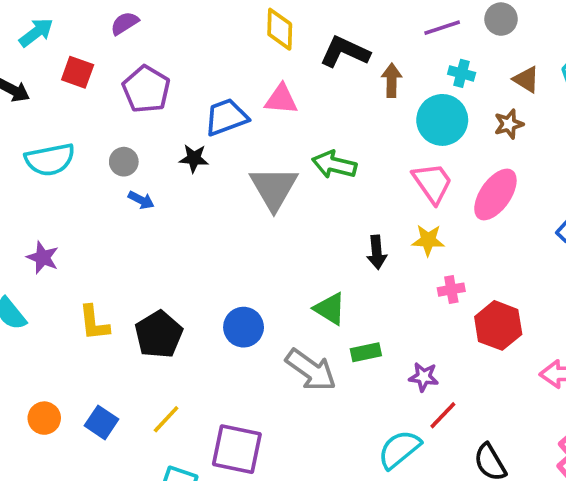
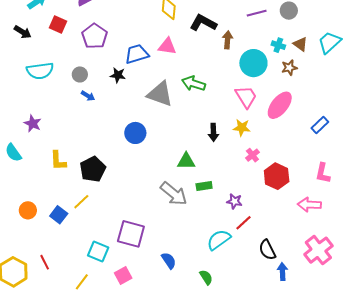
cyan cross: (462, 73) -> (278, 45), moved
gray triangle: (274, 188) -> (160, 94), turned -44
pink cross: (451, 290) -> (252, 155), turned -32
green triangle: (330, 309) -> (186, 161), turned -36
blue circle: (244, 327) -> (135, 133), moved
yellow line: (166, 419) -> (81, 202), moved

